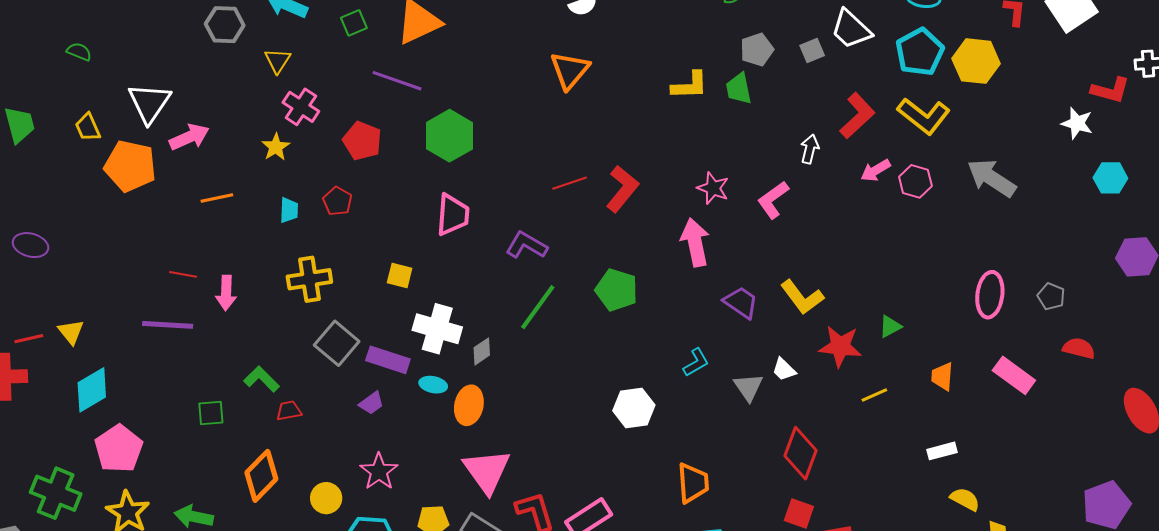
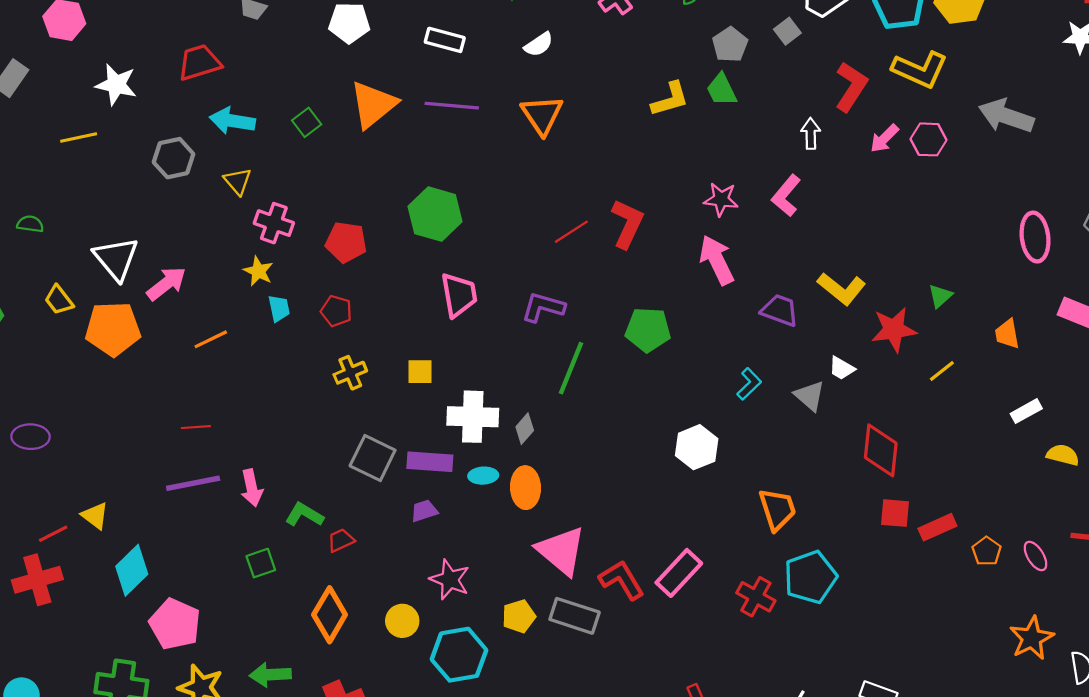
purple line: (397, 81) -> (452, 106), moved
cyan trapezoid: (289, 210) -> (279, 308), moved
yellow cross: (309, 279) -> (350, 373), moved, size x0.7
pink arrow: (226, 293) -> (252, 488), moved
purple trapezoid: (371, 403) -> (424, 511), turned -148

